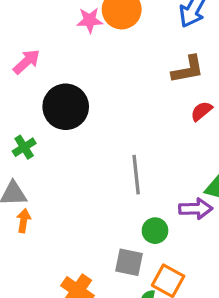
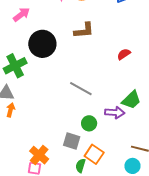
brown L-shape: (188, 69) -> (84, 30), moved
green cross: (24, 147) -> (15, 66), size x1.6
gray line: (136, 175) -> (81, 89), turned -60

